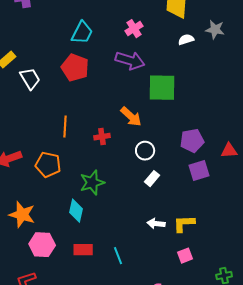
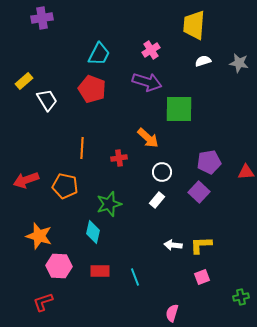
gray star: (215, 30) -> (239, 63), moved
purple square: (199, 171) -> (199, 192), moved, turned -30
white rectangle: (152, 179) -> (157, 200), moved

